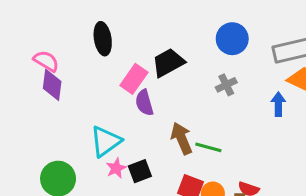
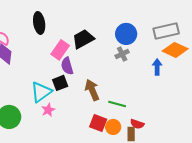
blue circle: (232, 39) -> (126, 34), moved
green line: (208, 147) -> (117, 104), moved
black square: (140, 171) -> (60, 83), moved

